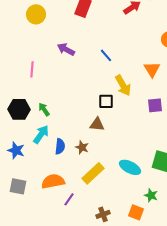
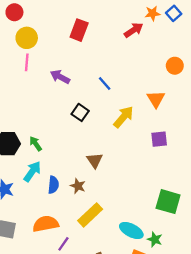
pink line: (32, 69) -> (27, 62), moved
yellow arrow: (123, 85) -> (124, 117), turned -110
black square: (106, 101) -> (80, 112), moved, turned 35
brown triangle: (97, 124) -> (95, 160), turned 49
cyan ellipse: (130, 167) -> (131, 230), moved

